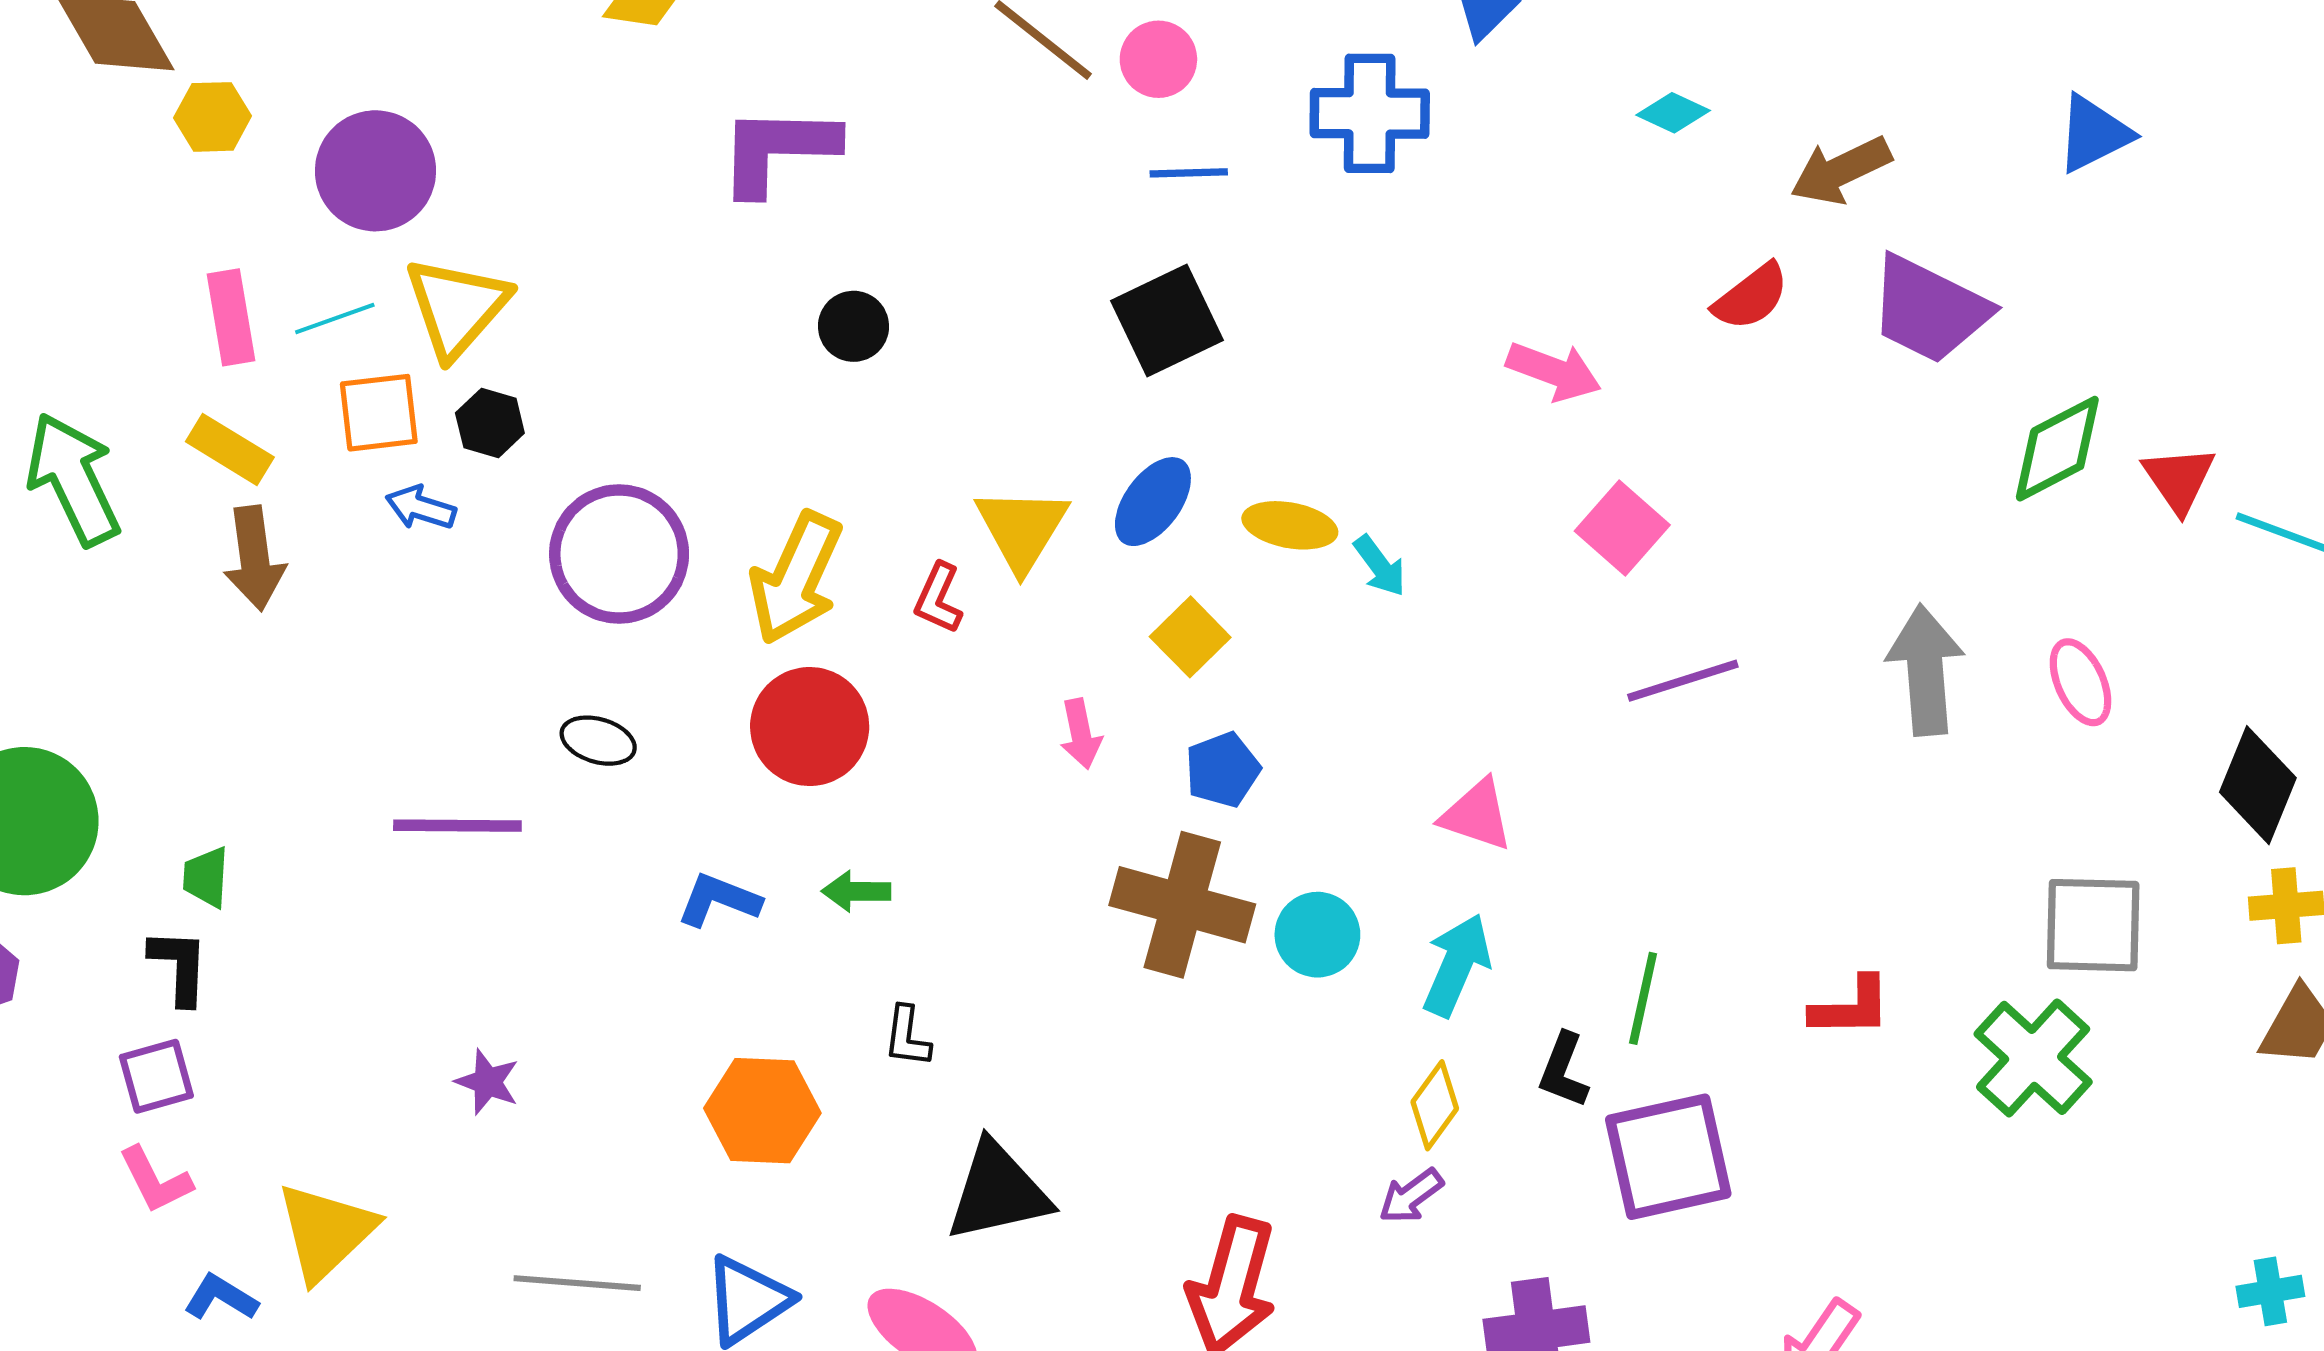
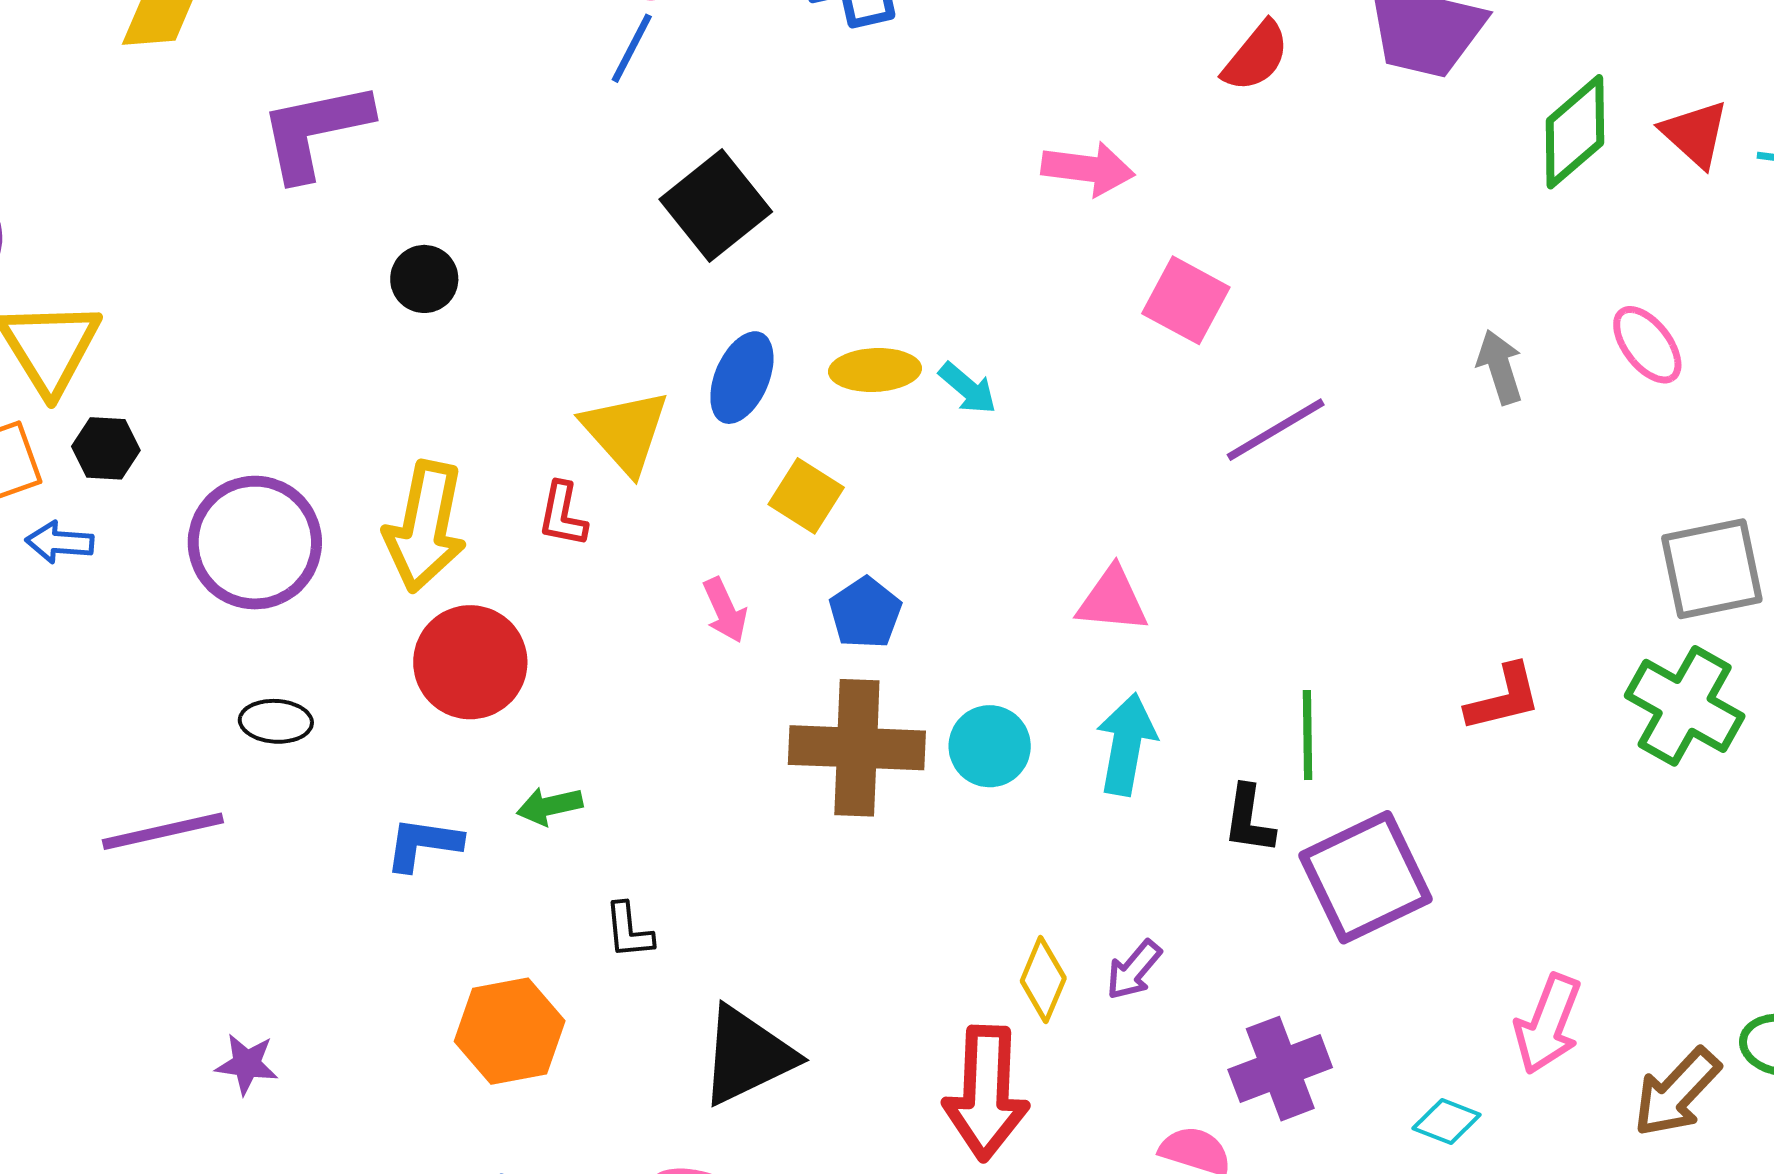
blue line: (1189, 173) -> (632, 48), moved, turned -48
gray arrow: (1925, 670) -> (1500, 367), size x0.6
yellow diamond: (1435, 1105) -> (1043, 980), moved

